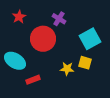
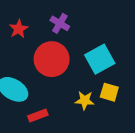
purple cross: (59, 19) -> (60, 23), moved
cyan square: (90, 39) -> (100, 59), moved

